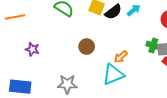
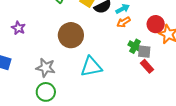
brown circle: (87, 47) -> (71, 35), size x1.6
orange arrow: (121, 57) -> (124, 22), moved

